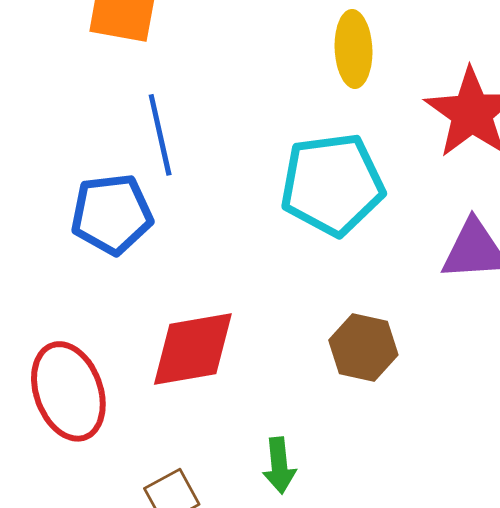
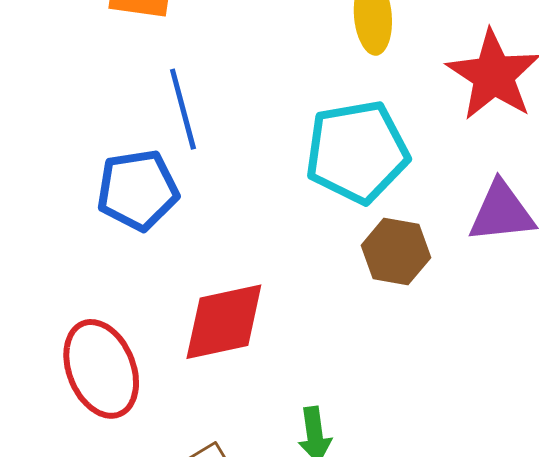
brown hexagon: (363, 347) -> (396, 251), moved

